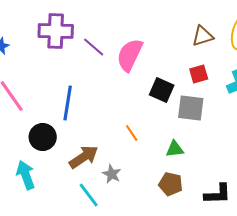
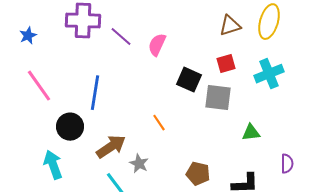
pink semicircle: (130, 55) -> (157, 45), size x0.7
green triangle: (175, 149) -> (251, 133), moved

